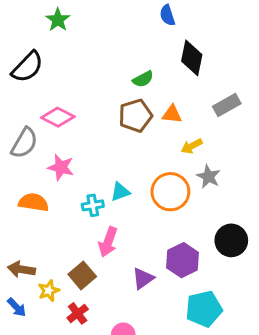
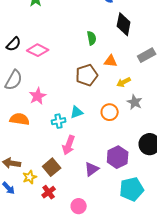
black semicircle: (27, 67) -> (14, 44), moved, size x0.7
green semicircle: (143, 79) -> (92, 38), turned -72
brown pentagon: (135, 116) -> (87, 75), moved
pink diamond: (58, 117) -> (38, 50), moved
pink star: (61, 167) -> (38, 96), turned 30
orange circle: (170, 192) -> (110, 112), size x0.7

